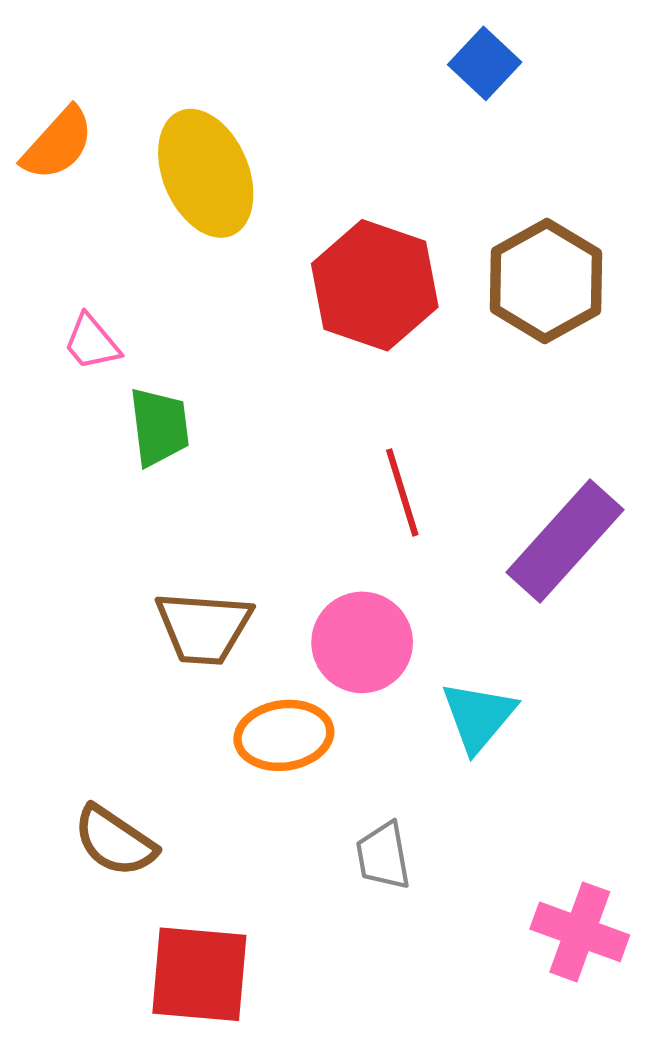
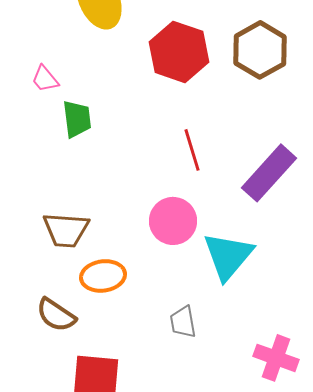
brown trapezoid: (204, 628) -> (66, 230), moved
cyan triangle: (478, 716) -> (228, 256), size x1.4
orange ellipse: (284, 735) -> (103, 276), moved

